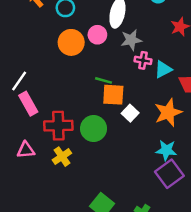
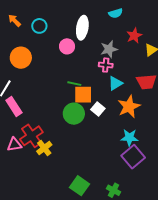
gray star: (131, 40) -> (109, 49), moved
orange circle: (71, 42) -> (21, 58), moved
cyan triangle: (163, 69) -> (115, 83), moved
red cross: (58, 126) -> (31, 136), moved, turned -30
green circle: (94, 129) -> (74, 114), moved

